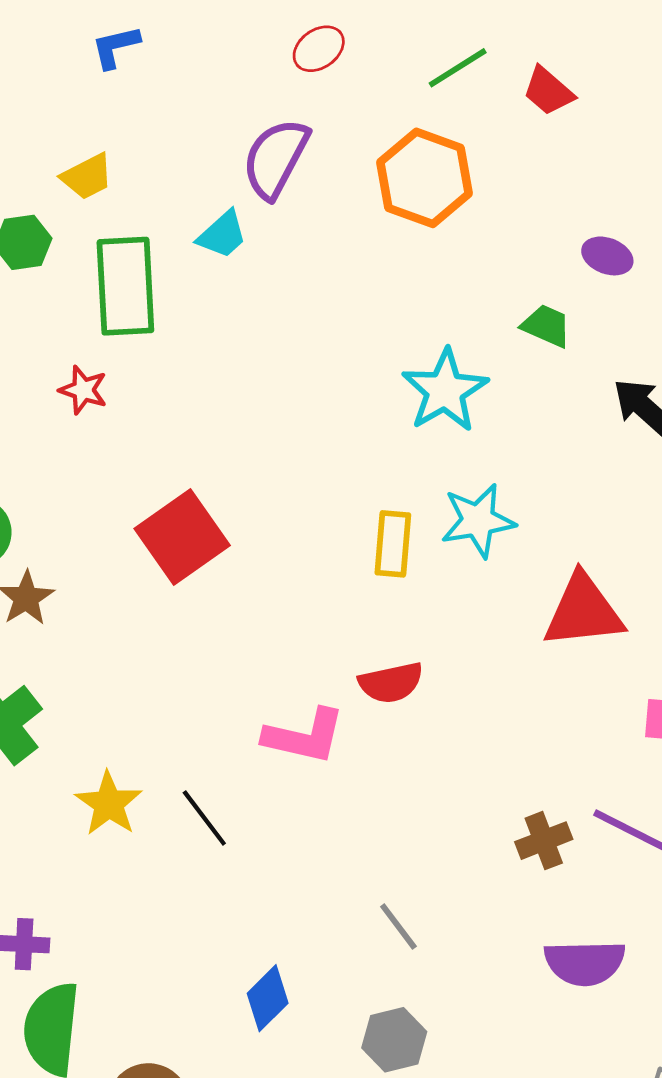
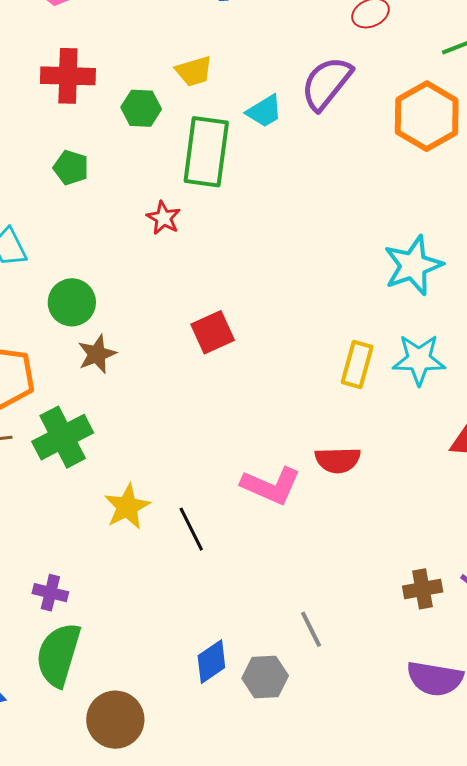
cyan trapezoid: (222, 235) -> (264, 111), moved
red square: (182, 537) -> (213, 332), size x0.7
gray hexagon: (394, 1040) -> (265, 677), moved

